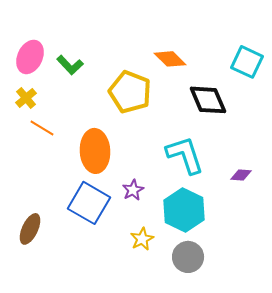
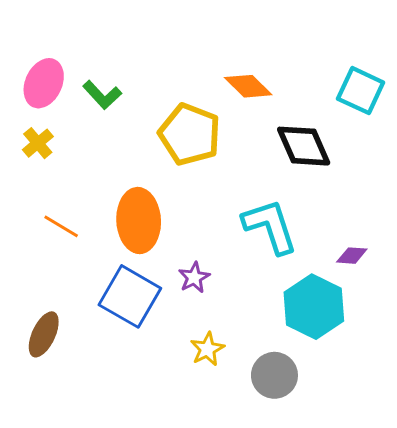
orange line: (42, 128) -> (61, 226), moved
cyan hexagon: (184, 210) -> (314, 307), moved

